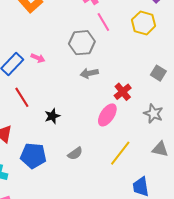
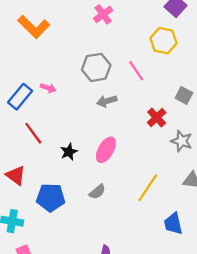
pink line: (103, 22) -> (136, 71), moved
red cross: (123, 92) -> (157, 117), moved
pink ellipse: (107, 115) -> (106, 150), moved

